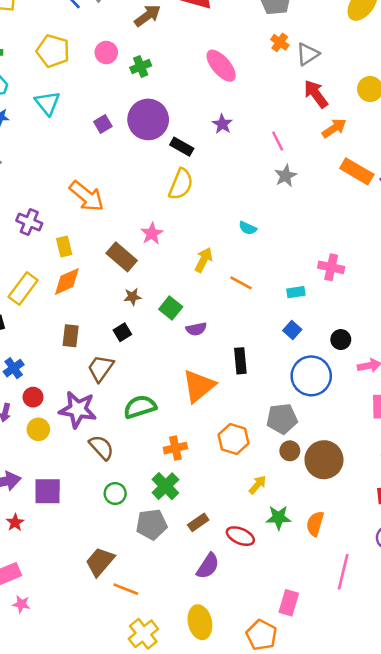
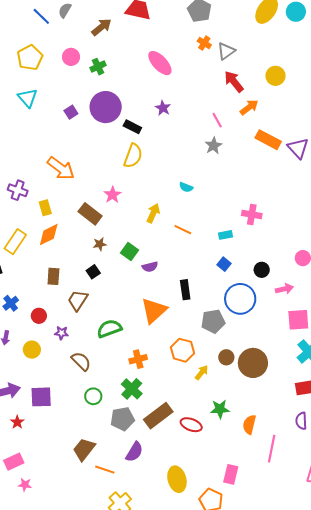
yellow pentagon: (53, 51) -> (30, 58), turned 30
pink line: (278, 141) -> (217, 120), moved
red circle: (33, 397) -> (39, 316), moved
purple star: (78, 409) -> (61, 333), size x0.5
gray pentagon: (282, 419) -> (213, 321), moved
yellow arrow: (258, 485) -> (202, 373), moved
brown rectangle: (198, 522) -> (158, 416), size x1.8
orange semicircle: (315, 524) -> (249, 425), moved
purple semicircle: (208, 566) -> (134, 452), moved
yellow ellipse: (200, 622) -> (177, 479), moved

